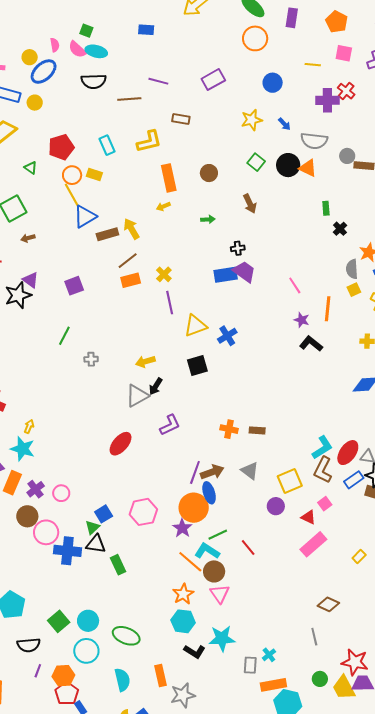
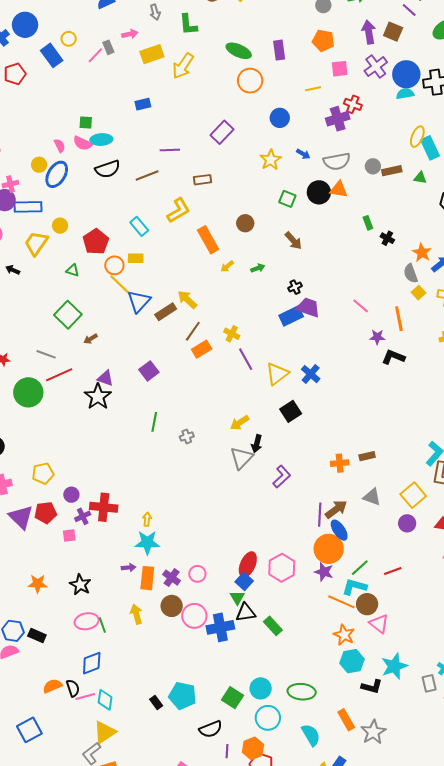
yellow circle: (35, 103) -> (60, 226), moved
yellow arrow: (163, 206) -> (227, 266), moved
red ellipse: (121, 444) -> (248, 565), moved
red line: (248, 547) -> (393, 571), turned -54

